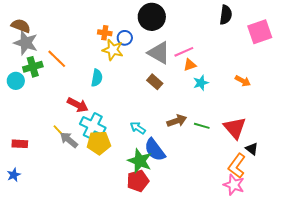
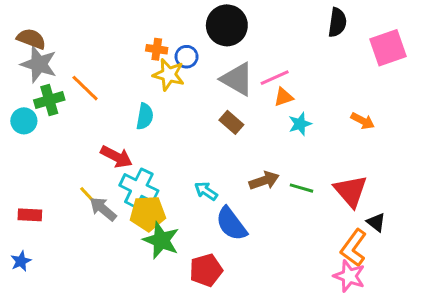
green star: (140, 161) -> (161, 240), moved

